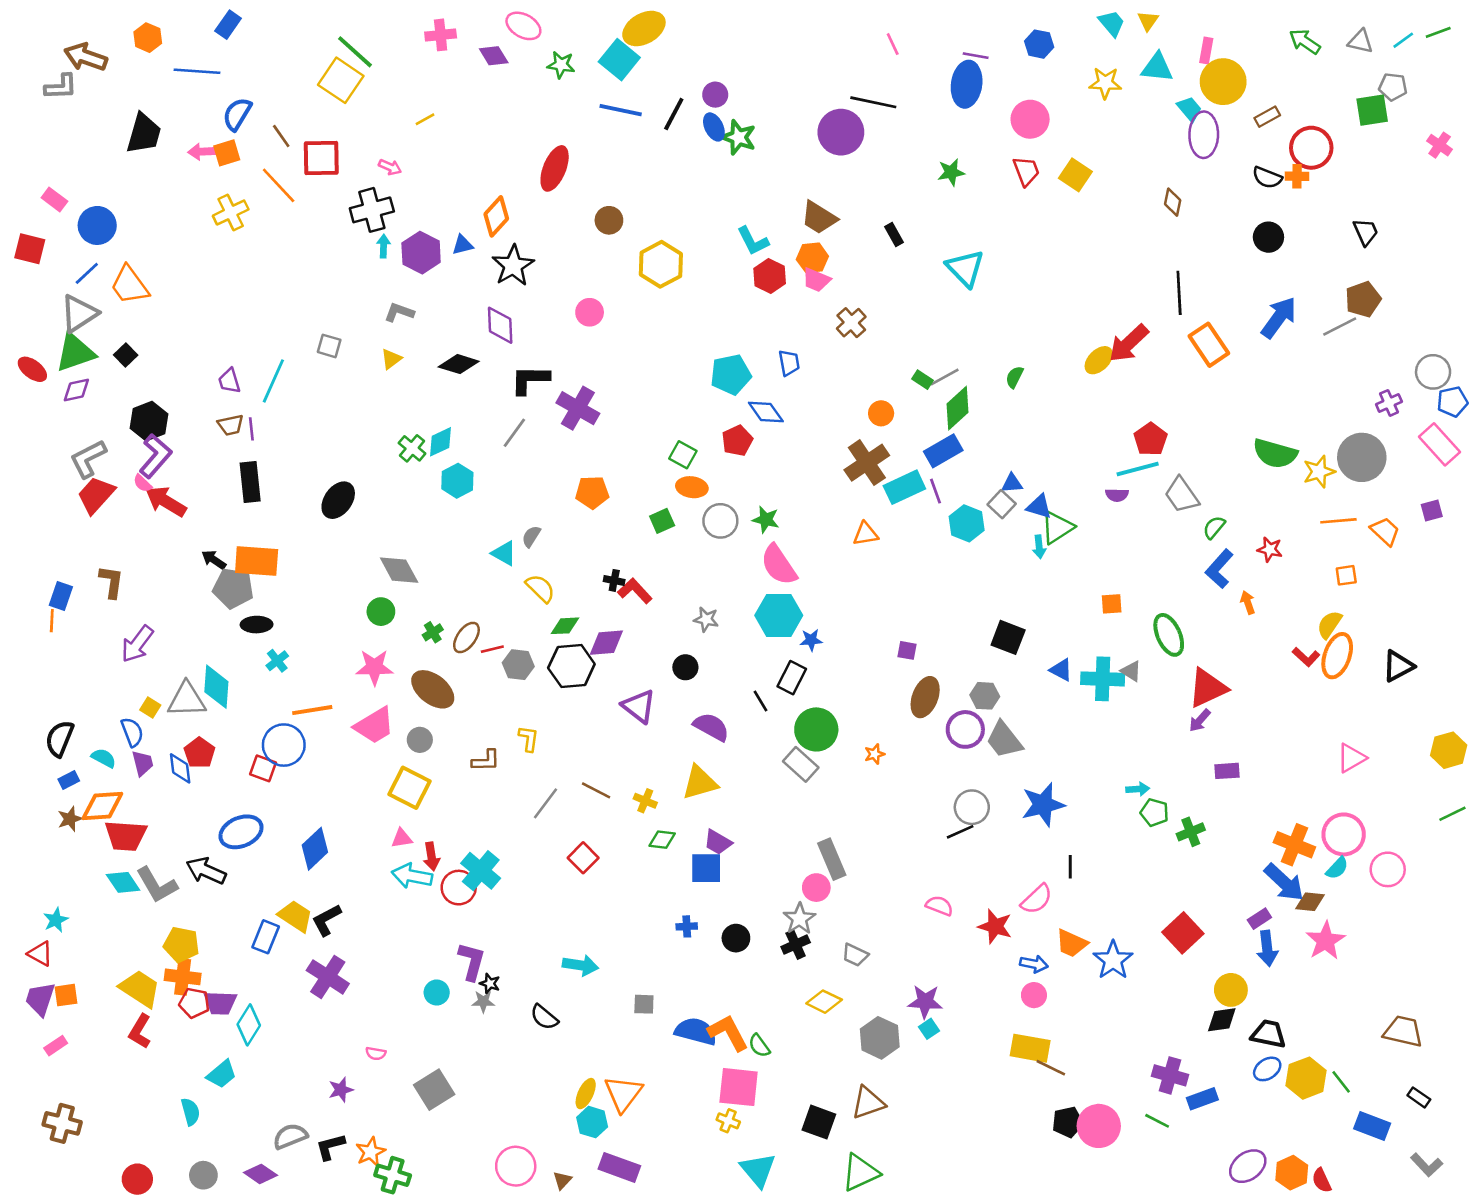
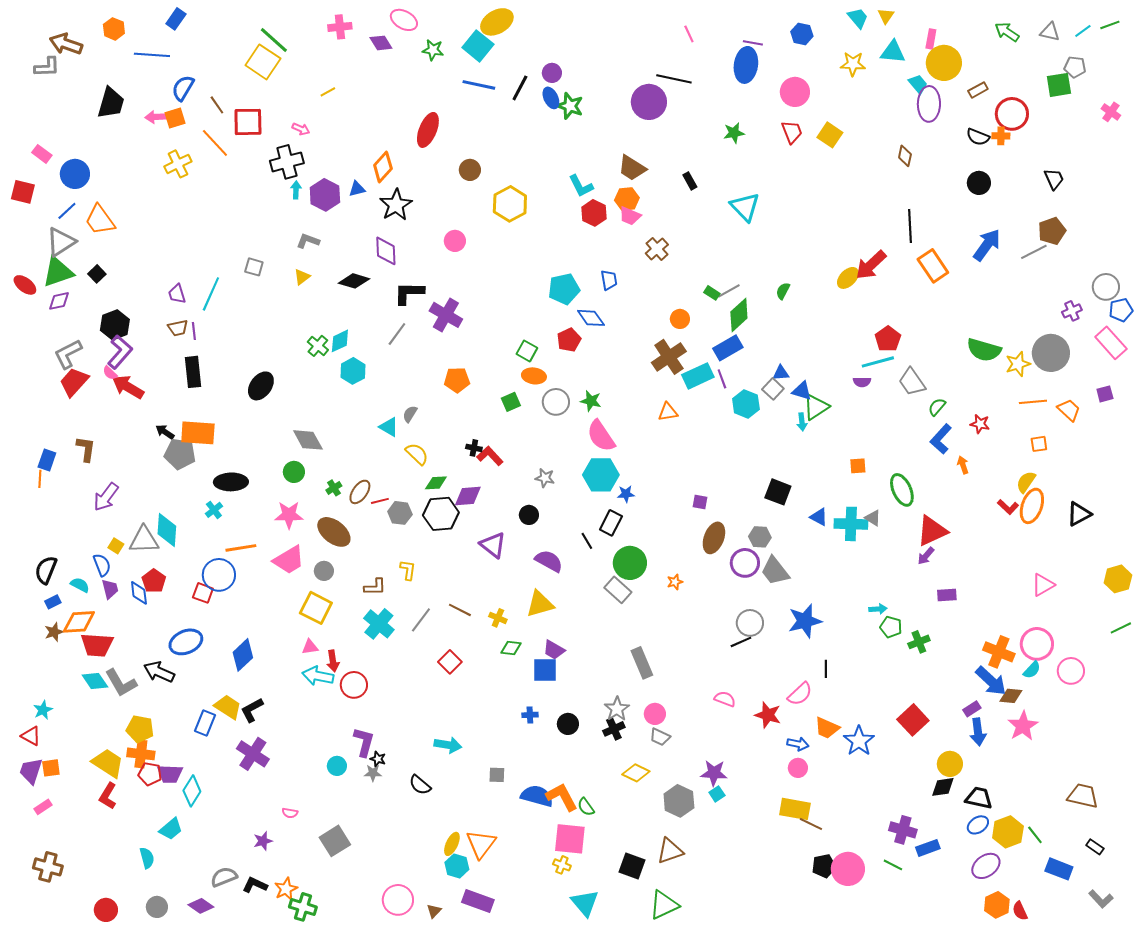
black ellipse: (257, 625) -> (231, 482), moved, size x1.4
cyan cross: (481, 871) -> (379, 624), moved
pink circle: (816, 888) -> (655, 714), moved
black L-shape: (330, 1147) -> (255, 885), turned 40
purple ellipse: (1248, 1166) -> (986, 866), moved

